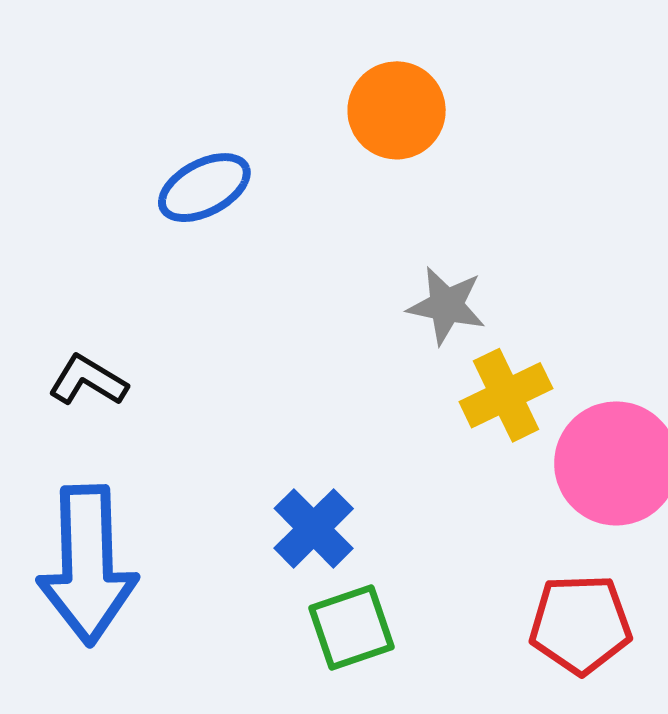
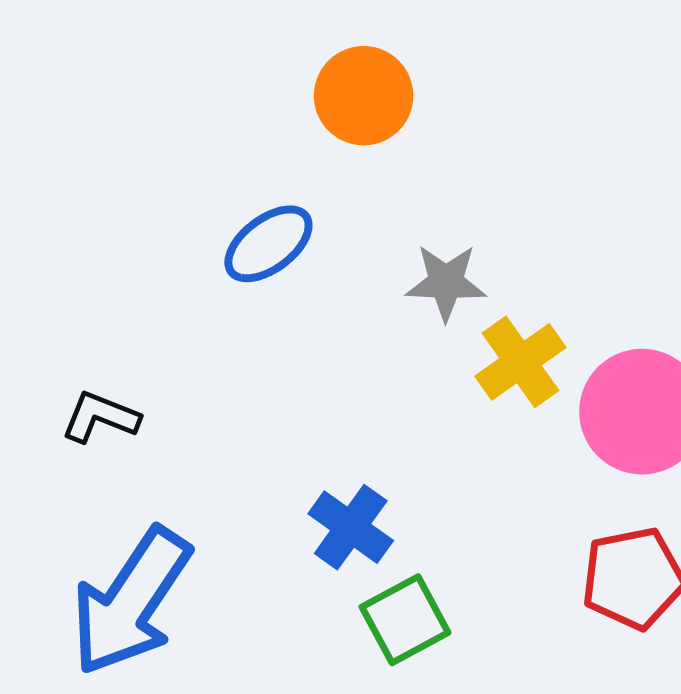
blue ellipse: (204, 188) -> (268, 244), moved
blue arrow: (87, 565) -> (131, 601), turned 45

